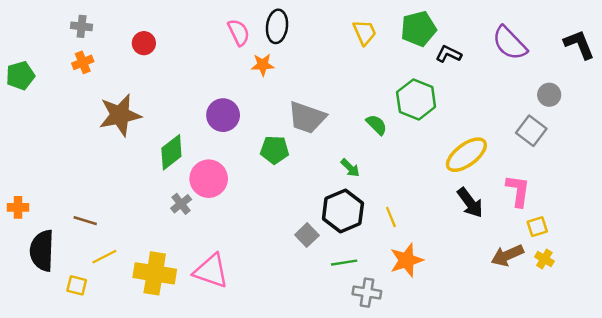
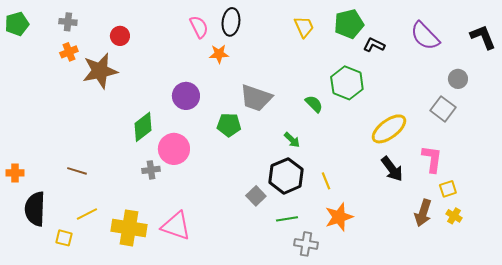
green pentagon: (20, 76) -> (17, 24), moved
brown star: (120, 115) -> (100, 71), moved
gray cross: (181, 204) -> (151, 170), turned 30
brown line: (85, 221) -> (77, 171), moved
brown arrow: (507, 255) -> (423, 213), turned -48

